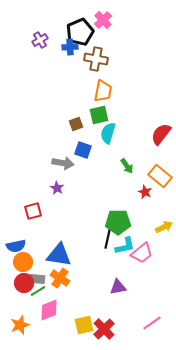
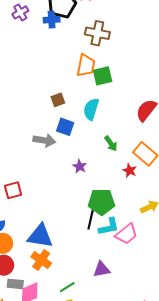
brown cross: (96, 59) -> (97, 33), moved
green square: (99, 115) -> (103, 76), moved
purple star: (57, 188) -> (80, 166), moved
gray rectangle: (37, 279) -> (15, 284), moved
green line: (38, 291) -> (67, 287), moved

